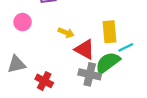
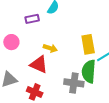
red triangle: (85, 49) -> (39, 64), moved
green semicircle: (108, 63) -> (89, 71), turned -45

